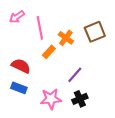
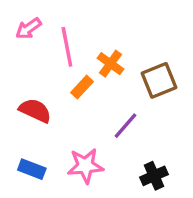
brown square: (95, 32) -> (159, 80), moved
blue rectangle: (19, 88) -> (32, 169), moved
black cross: (80, 99) -> (154, 176), moved

